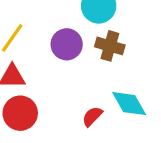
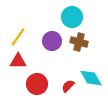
red circle: (20, 113) -> (37, 84), moved

